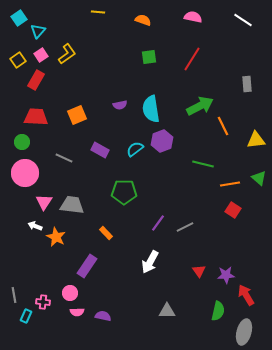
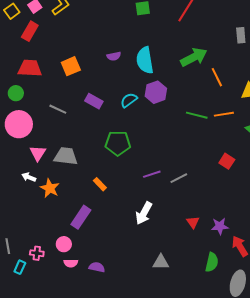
orange line: (230, 184) -> (224, 114), moved
purple line: (158, 223) -> (152, 174), turned 36

